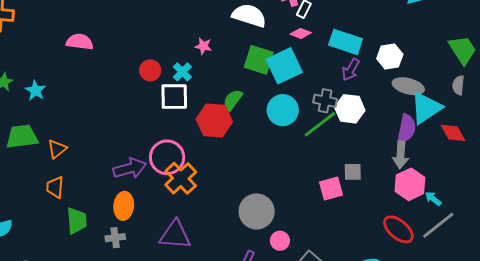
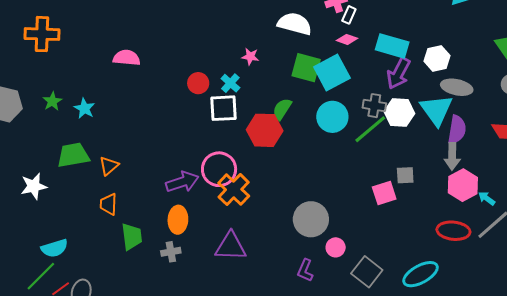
purple arrow: (351, 70) -> (399, 73), size x1.4
cyan triangle: (426, 108) -> (436, 110), moved, turned -30
red ellipse: (398, 229) -> (453, 231), turned -32

